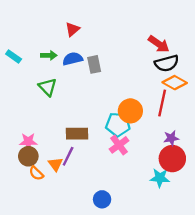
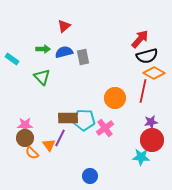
red arrow: (159, 44) -> (140, 39), turned -84
cyan rectangle: (14, 56) -> (12, 59), moved
cyan pentagon: (118, 125) -> (84, 120), moved

